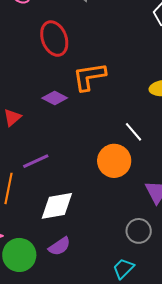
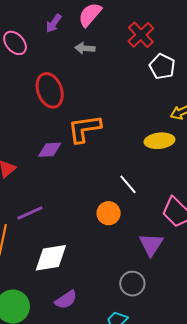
purple diamond: (55, 98) -> (50, 150), turned -30
orange circle: (114, 161) -> (109, 213), size x0.7
purple semicircle: (59, 246) -> (66, 300), moved

